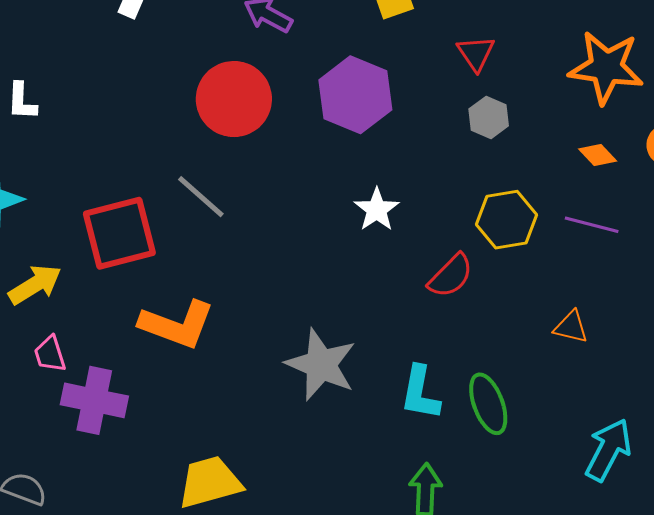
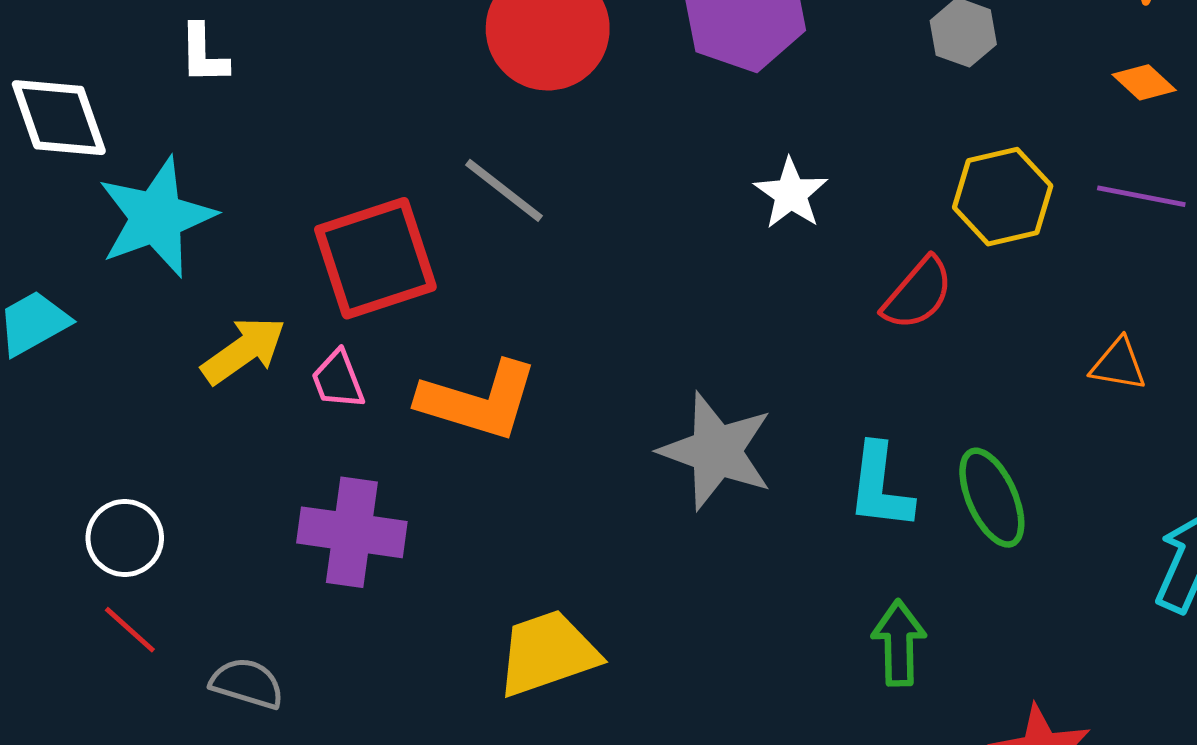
pink trapezoid: (50, 354) -> (338, 380), moved

